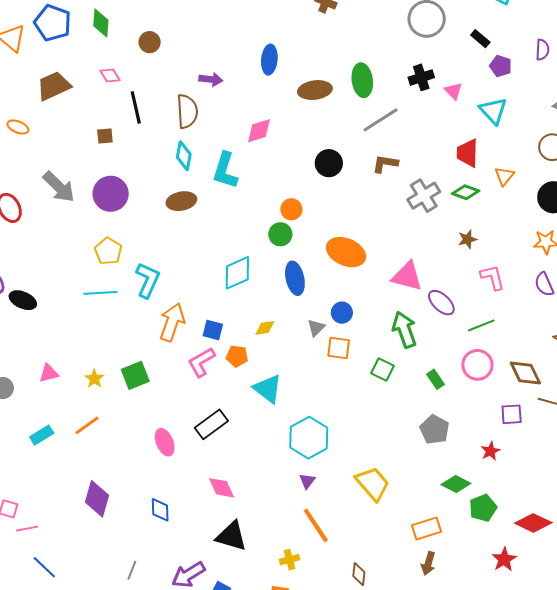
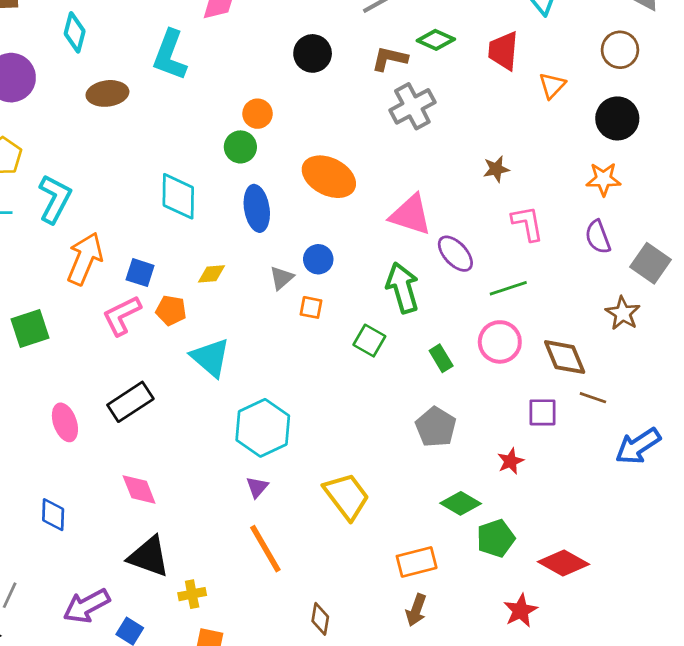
cyan diamond: (184, 156) -> (75, 32), moved
green diamond: (466, 192) -> (436, 40), moved
gray cross: (424, 196) -> (412, 106), moved
cyan diamond: (237, 273) -> (178, 196), turned -69
orange square: (339, 348) -> (311, 307), size x0.7
yellow cross: (289, 560) -> (192, 594), moved

